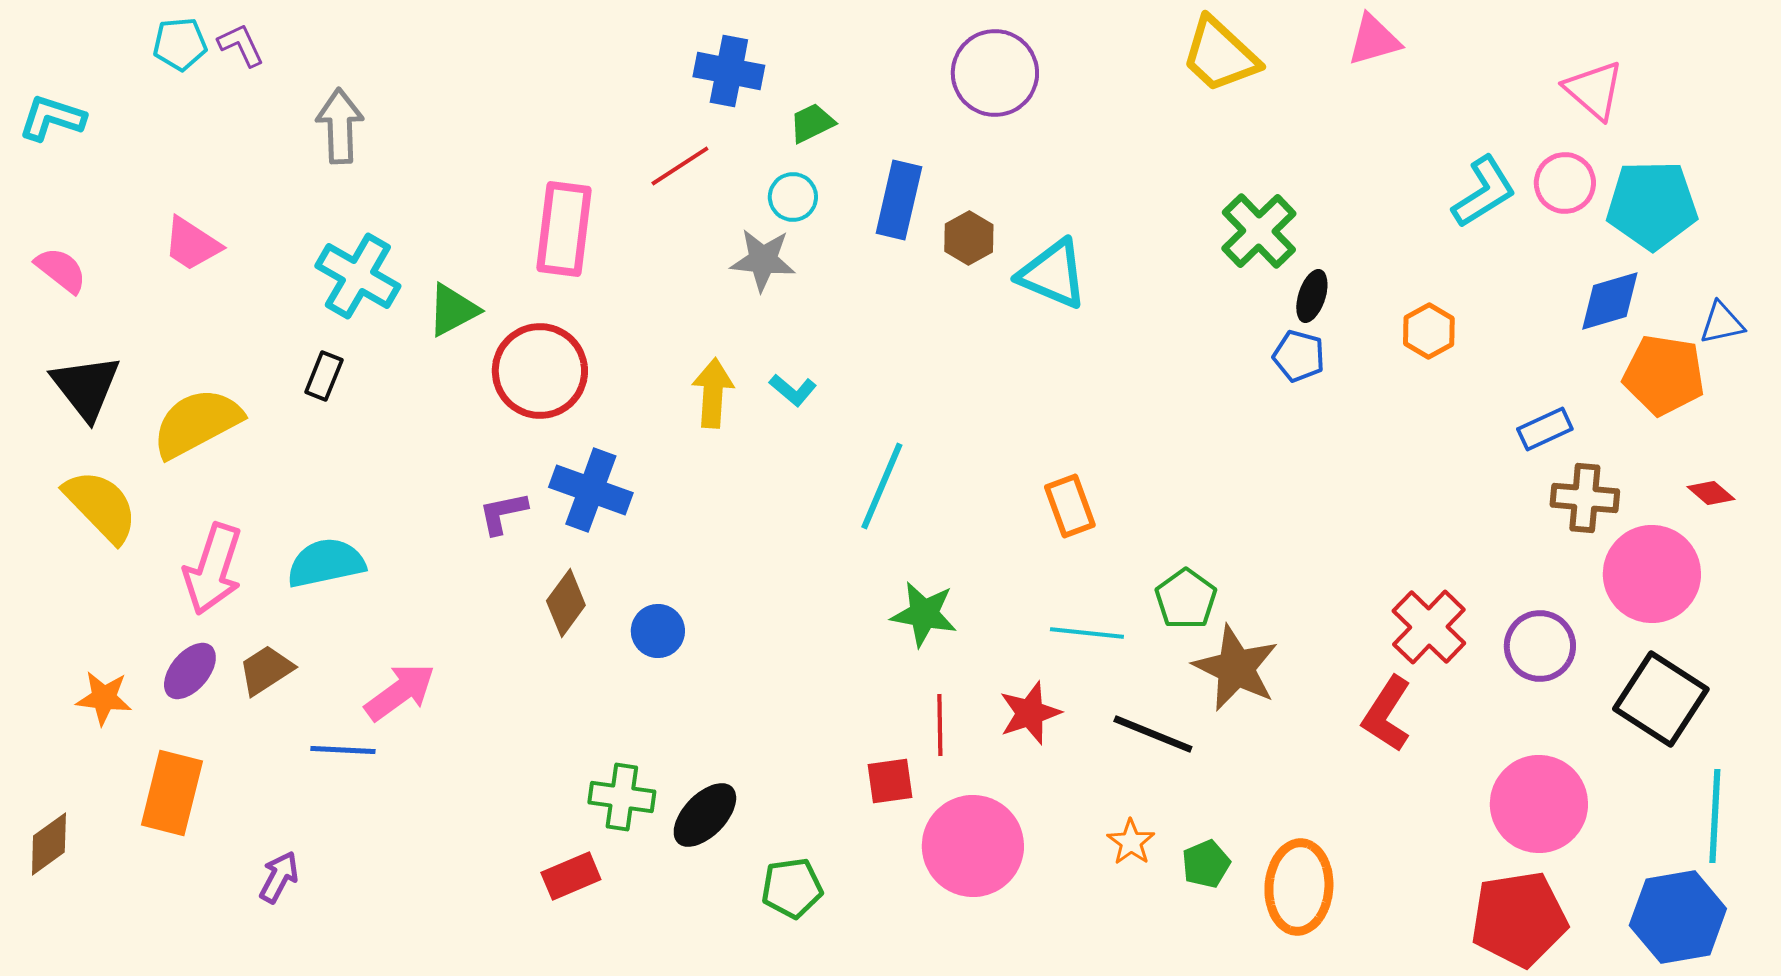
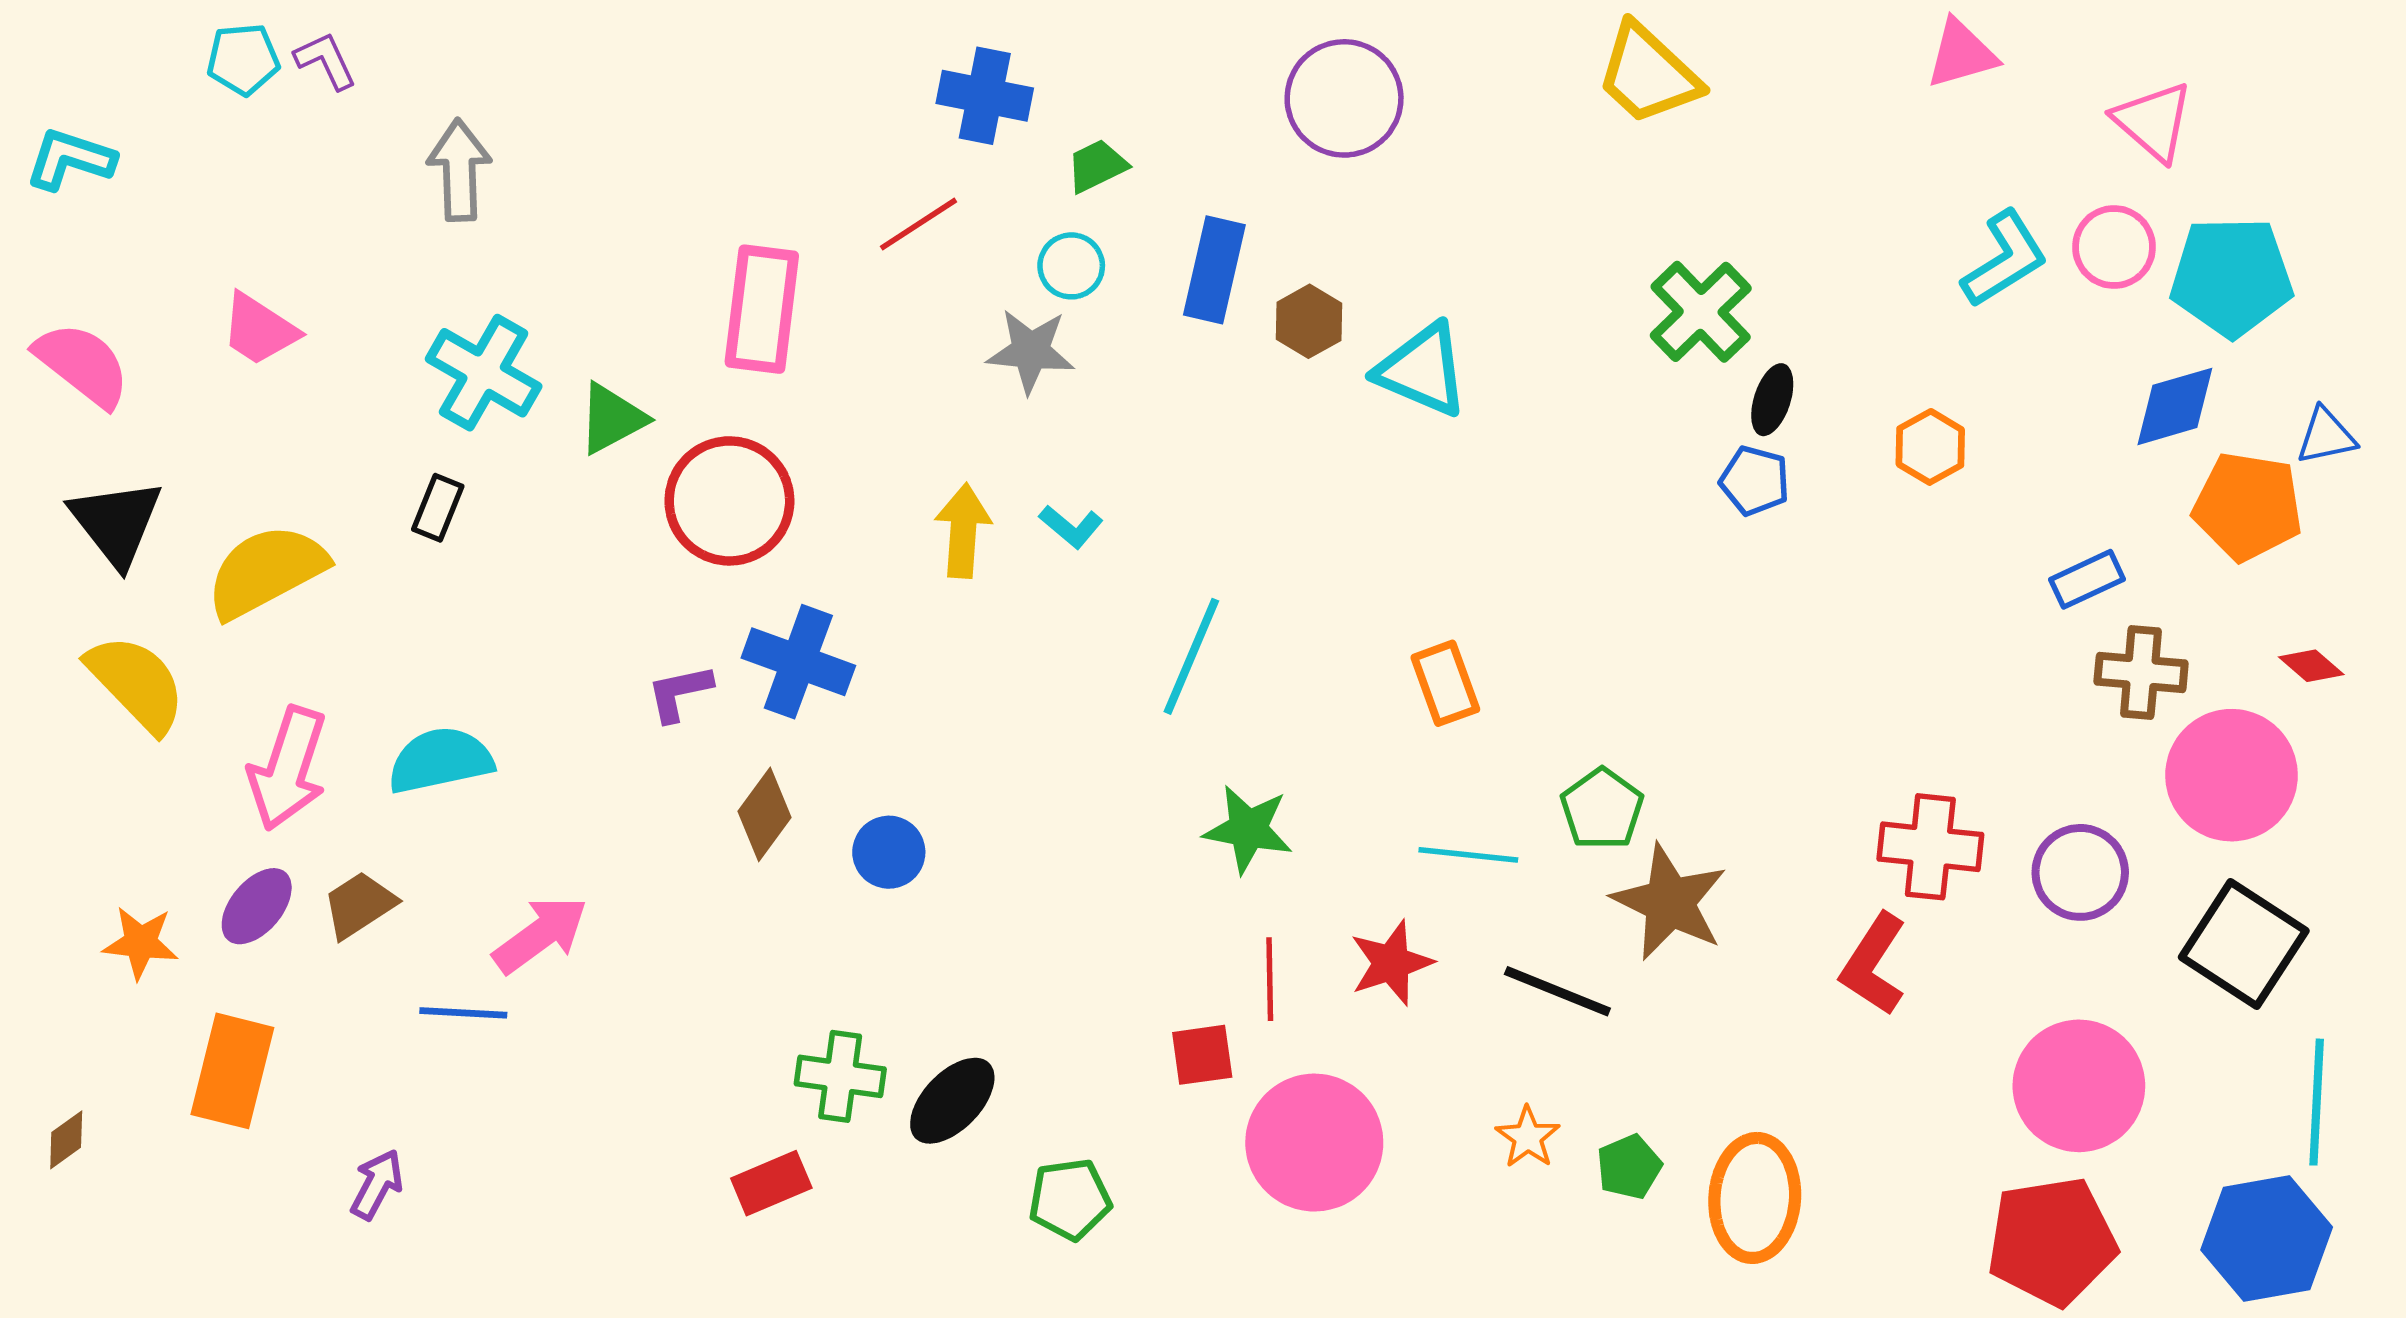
pink triangle: (1374, 40) -> (1961, 54), moved
pink semicircle: (61, 270) -> (82, 365), size x1.4
red cross: (1429, 627) -> (1930, 847), turned -38
brown diamond: (49, 844) -> (66, 1140), size x0.7

